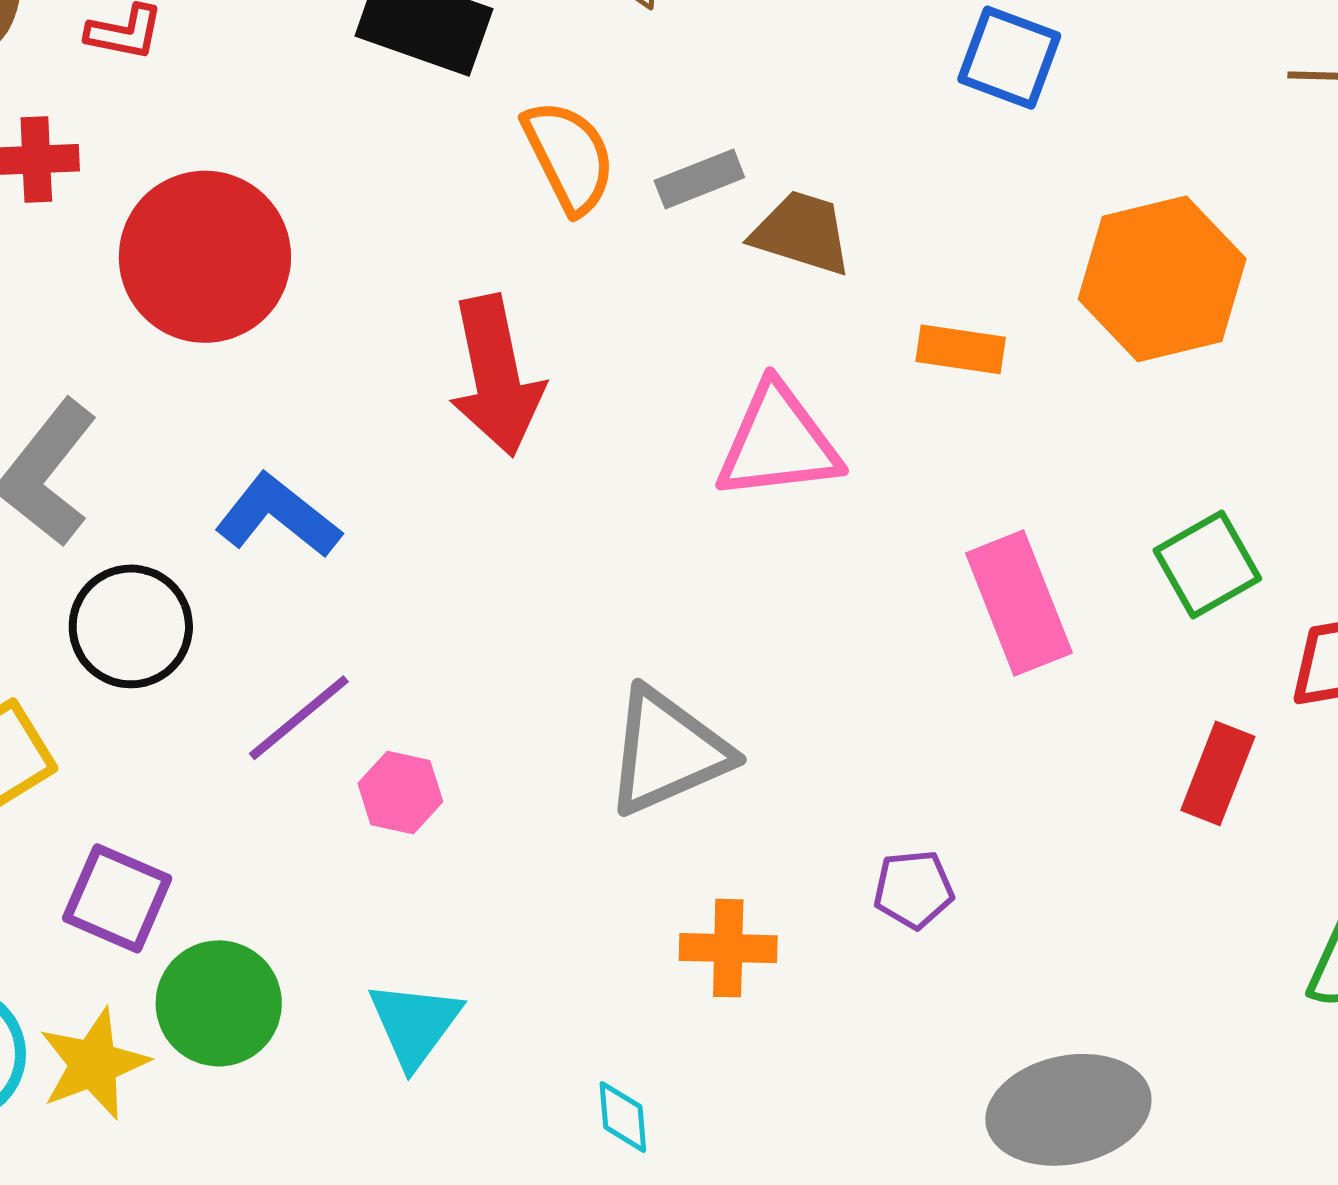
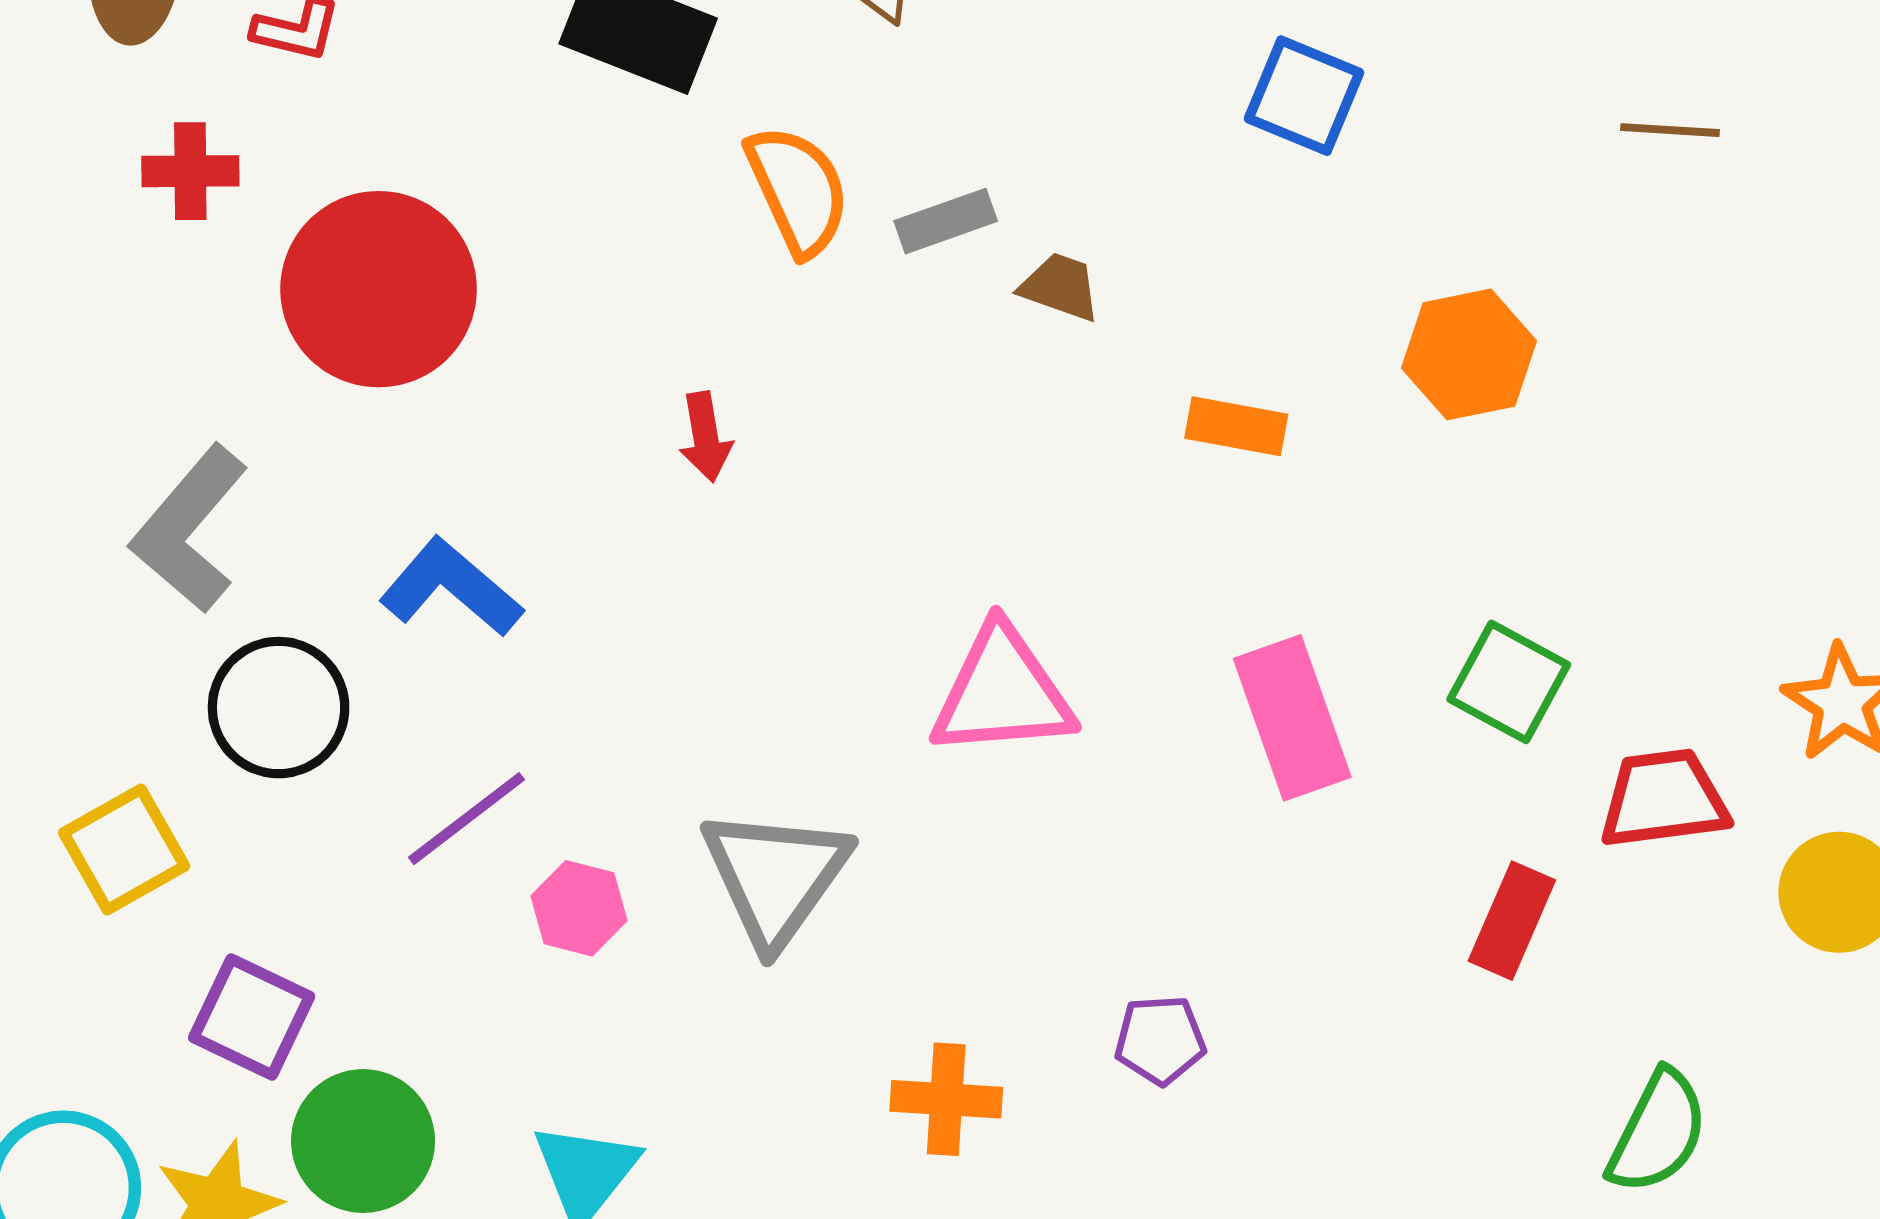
brown trapezoid: (802, 233) -> (1060, 287), size x0.7
orange hexagon: (1162, 279) -> (1469, 354), size x0.7
red arrow: (496, 376) -> (705, 437), size x0.5
pink triangle: (778, 443) -> (1002, 692), moved
green square: (1207, 564) -> (1509, 682), turned -34
gray triangle: (667, 751) -> (775, 877), moved, turned -33

